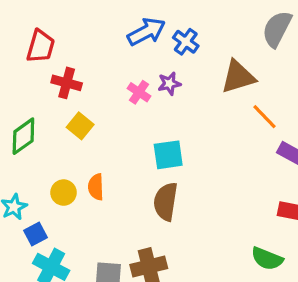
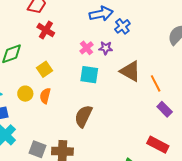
brown triangle: (238, 77) -> (130, 71), moved, turned 30
yellow square: (80, 126) -> (44, 69), moved
cyan square: (168, 155) -> (89, 75), moved

